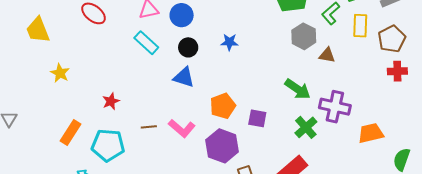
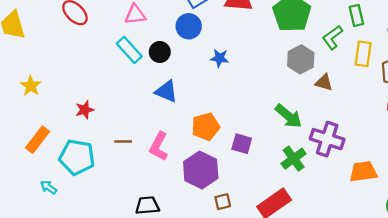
blue circle: (182, 15) -> (189, 26), moved
black circle: (188, 47) -> (160, 52), moved
yellow star: (60, 73) -> (31, 86), moved
pink L-shape: (182, 128) -> (159, 147), turned 72

